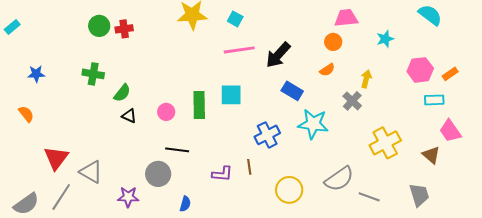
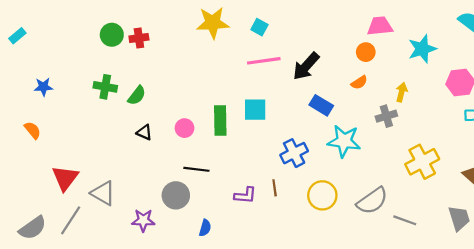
cyan star: (385, 39) -> (422, 49), size x1.5
green semicircle: (122, 93) -> (137, 96), moved
gray cross: (352, 101) -> (386, 116), turned 30
yellow circle: (289, 190) -> (322, 195), moved

